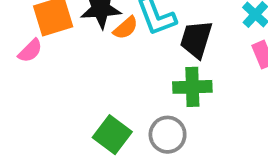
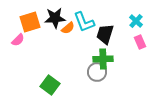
green square: (112, 135) -> (50, 85), moved
gray circle: (168, 135) -> (97, 72), moved

